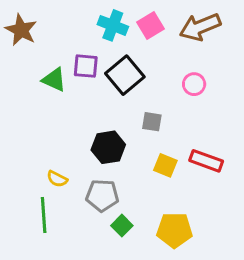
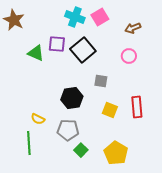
brown arrow: (200, 27) -> (133, 28), moved, size x0.6
red rectangle: (206, 161) -> (137, 107), turned 65
yellow pentagon: (174, 230) -> (116, 153), turned 30

